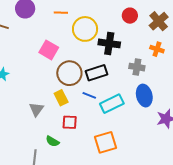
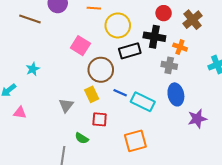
black cross: (109, 43) -> (154, 37), moved
orange cross: (157, 49) -> (180, 47), moved
black rectangle: (97, 73) -> (130, 51), moved
cyan rectangle: (112, 104) -> (143, 102), turned 50

